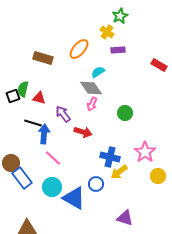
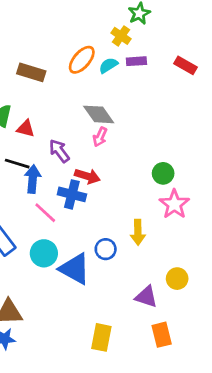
red rectangle: (159, 65) -> (186, 65), moved
cyan semicircle: (98, 72) -> (108, 65), moved
green circle: (125, 113) -> (163, 173), moved
blue cross: (110, 157) -> (72, 194), moved
yellow arrow: (119, 172) -> (138, 232), turned -54
yellow circle: (158, 176) -> (177, 279), moved

